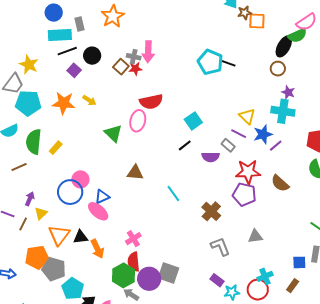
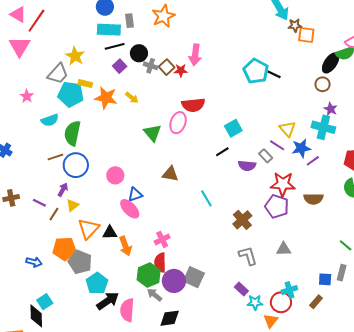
gray cross: (134, 57) -> (151, 66), moved
yellow rectangle: (56, 148) -> (85, 84), moved, turned 56
brown semicircle: (280, 183) -> (313, 199), turned -48
blue circle: (70, 192) -> (76, 165), moved

